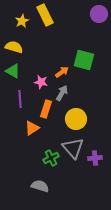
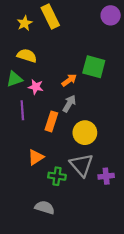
yellow semicircle: (14, 47) -> (27, 56), moved
green triangle: (13, 71) -> (15, 79), turned -49
pink star: (41, 82) -> (36, 87), moved
orange triangle: (32, 128) -> (36, 157), moved
green cross: (51, 158) -> (57, 176), turned 35

